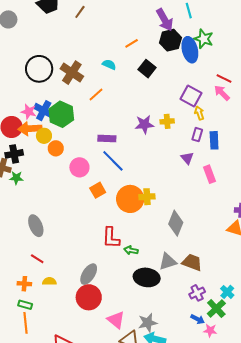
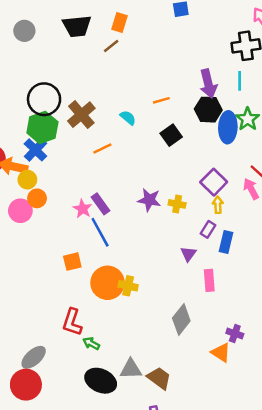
pink star: (29, 112) -> (82, 209), moved
green hexagon: (61, 114) -> (42, 127), moved
purple rectangle: (107, 138) -> (100, 204), turned 36
pink circle: (79, 167) -> (20, 211), moved
gray diamond: (176, 223) -> (181, 320), moved

